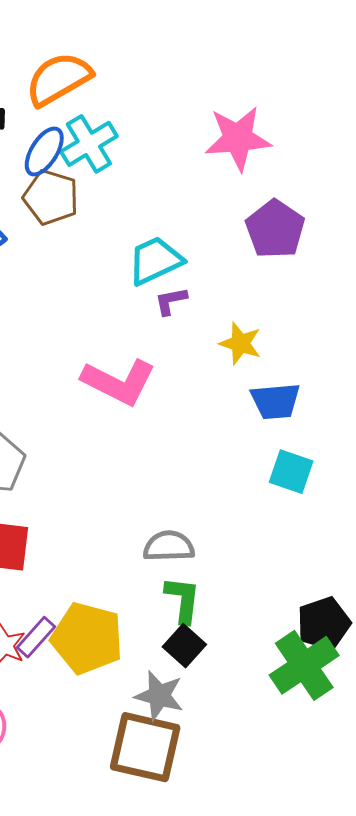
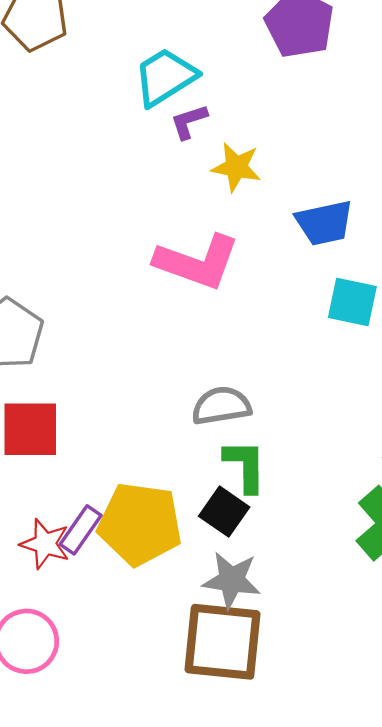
yellow star: (240, 343) -> (236, 167), moved
pink L-shape: (119, 382) -> (197, 262), moved
black square: (184, 646) -> (224, 512), moved

